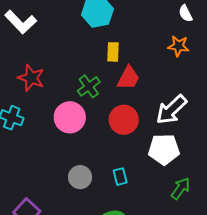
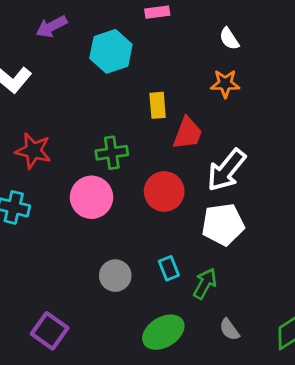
yellow rectangle: (113, 52) -> (158, 105), moved
red trapezoid: (128, 78) -> (188, 133), moved
green cross: (89, 86) -> (112, 153), turned 35
green arrow: (181, 188) -> (205, 284), moved

